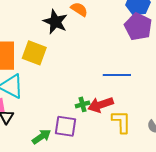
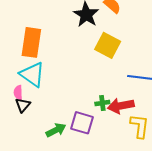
yellow square: (34, 53) -> (108, 45), moved

